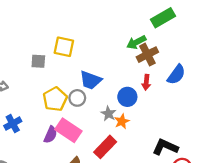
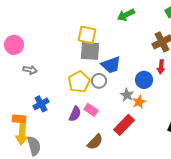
green arrow: (136, 42) -> (126, 15), moved
gray square: (38, 61) -> (90, 51), moved, size x1.5
blue trapezoid: (91, 80) -> (111, 65), turned -40
pink rectangle: (68, 130) -> (91, 110), size x0.6

